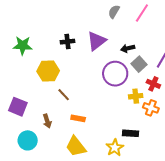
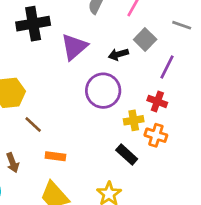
black cross: (68, 42) -> (33, 24), moved, size x1.6
gray square: (139, 64) -> (145, 39), moved
black rectangle: (130, 133) -> (127, 154), moved, turned 42

